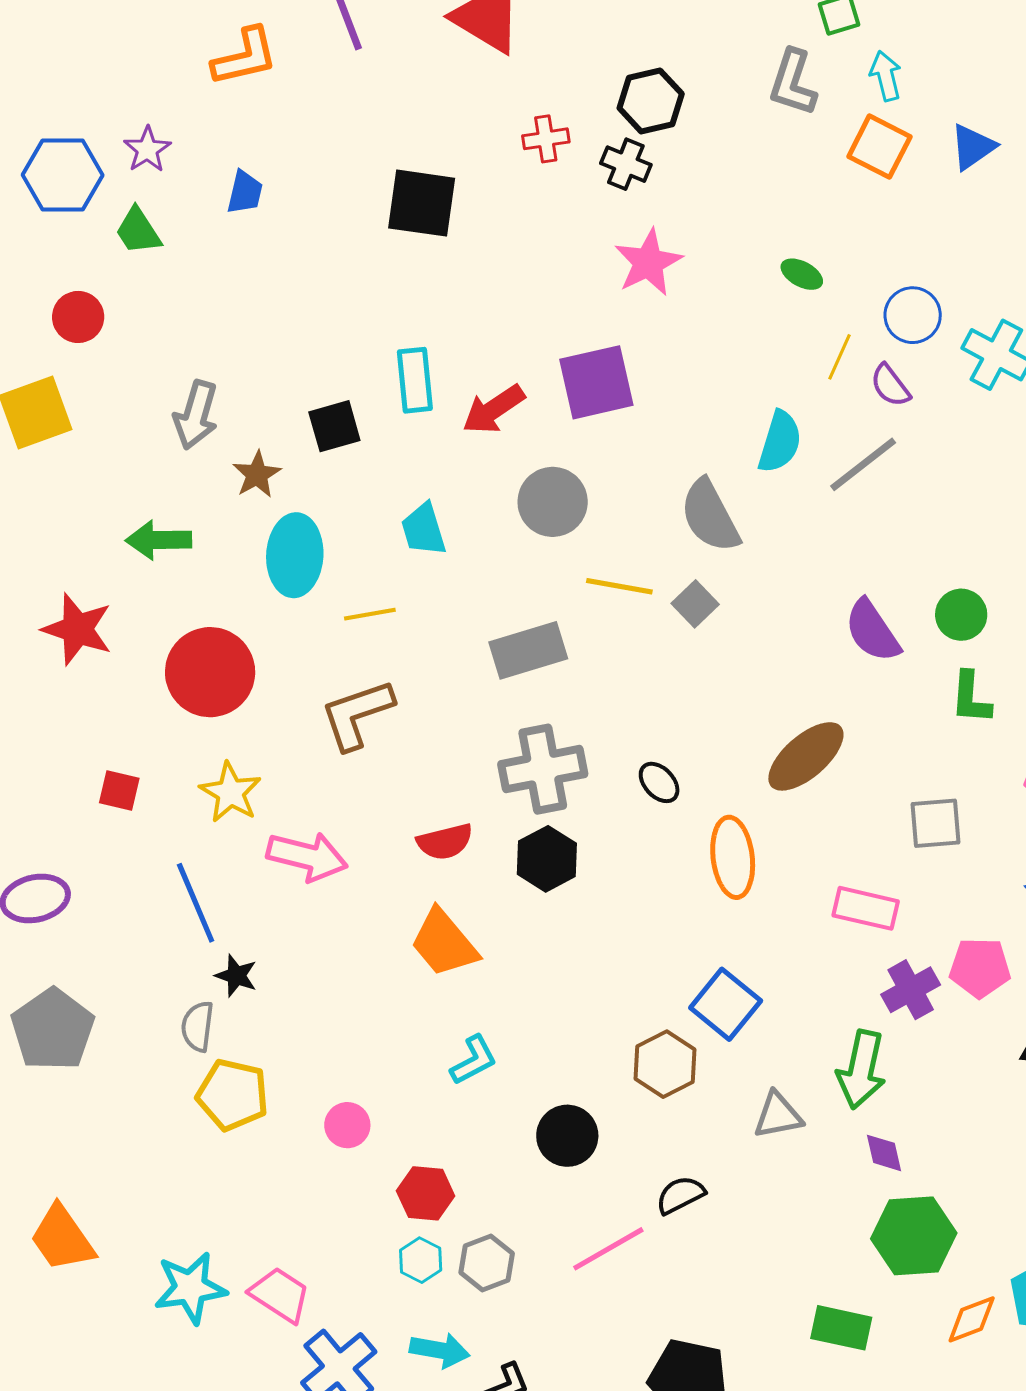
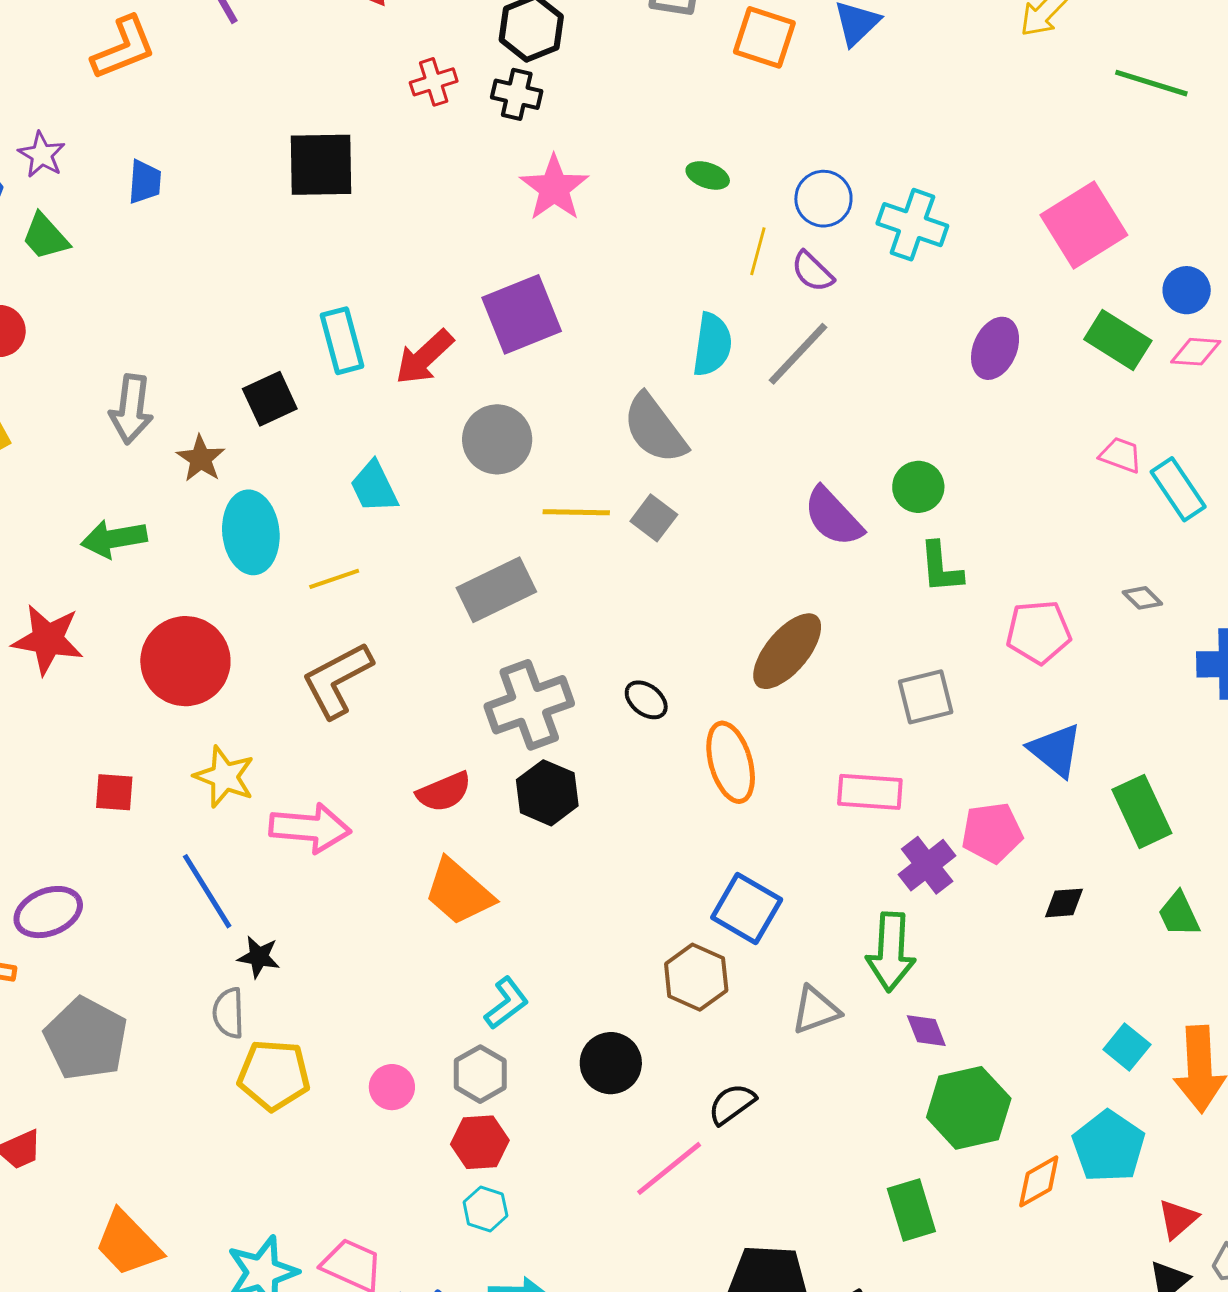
gray hexagon: (487, 1263) -> (480, 1074), moved
green rectangle: (841, 1328) -> (911, 1210), turned 70

